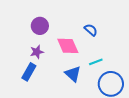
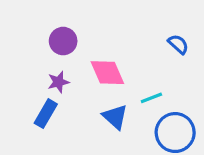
blue semicircle: (91, 30) -> (178, 44), moved

